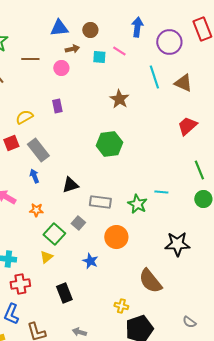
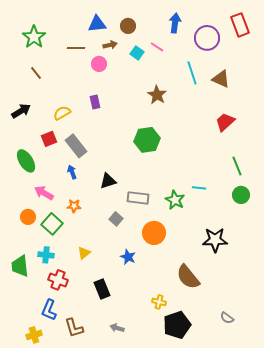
cyan square: (99, 57) -> (137, 53), turned 32
brown line: (30, 59) -> (76, 48), moved
green square: (54, 234) -> (52, 224), moved
red cross: (20, 284) -> (58, 280), turned 30

